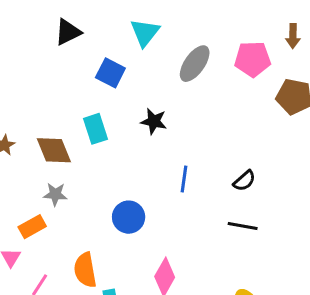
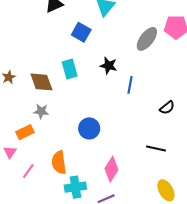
gray ellipse: (195, 64) -> (147, 39), moved
blue line: (184, 179) -> (130, 85), moved
black line: (243, 226) -> (156, 148), moved

